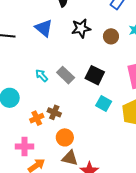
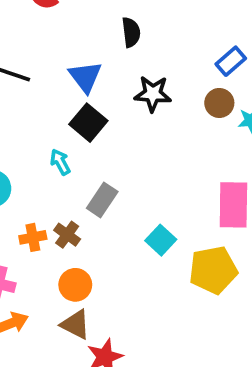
brown circle: (111, 36) -> (219, 103), moved
gray rectangle: (66, 75) -> (102, 200), moved, turned 66
black square: (95, 75) -> (88, 123), moved

